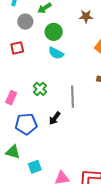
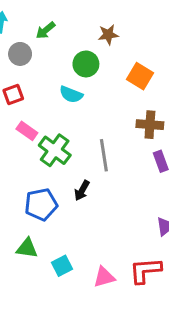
green circle: (54, 32) -> (86, 64), moved
green cross: (40, 89) -> (55, 150), size x1.5
pink rectangle: (11, 98) -> (27, 131), moved, turned -72

